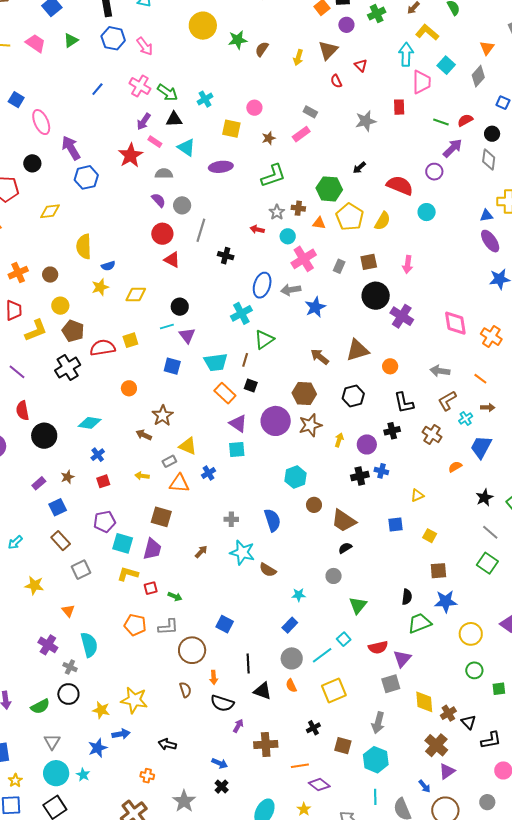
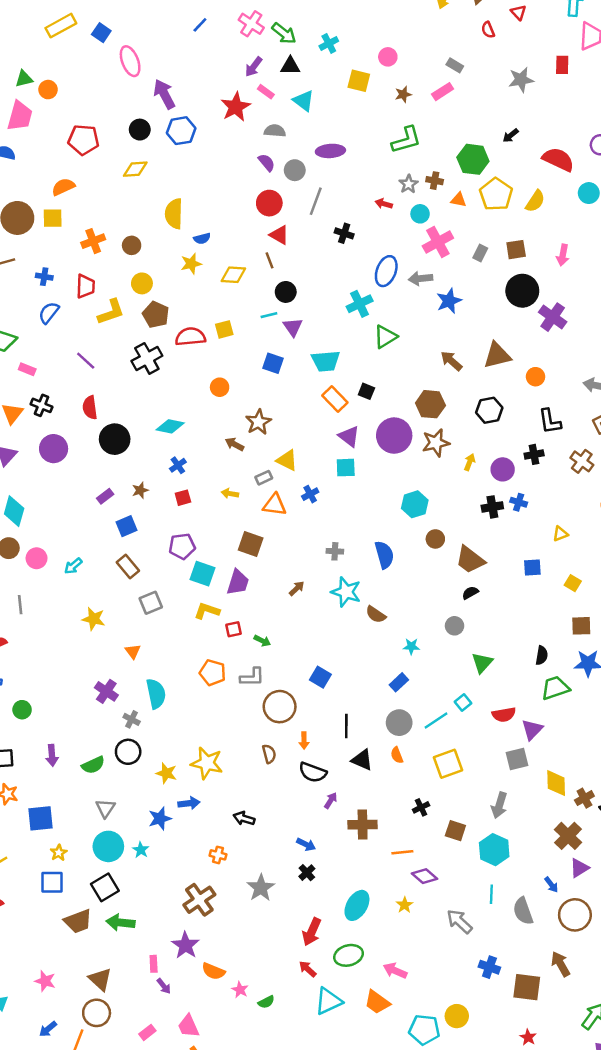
black circle: (32, 163) -> (140, 130), moved
purple ellipse: (221, 167) -> (330, 151), moved
brown line: (245, 360) -> (270, 260), moved, turned -40

